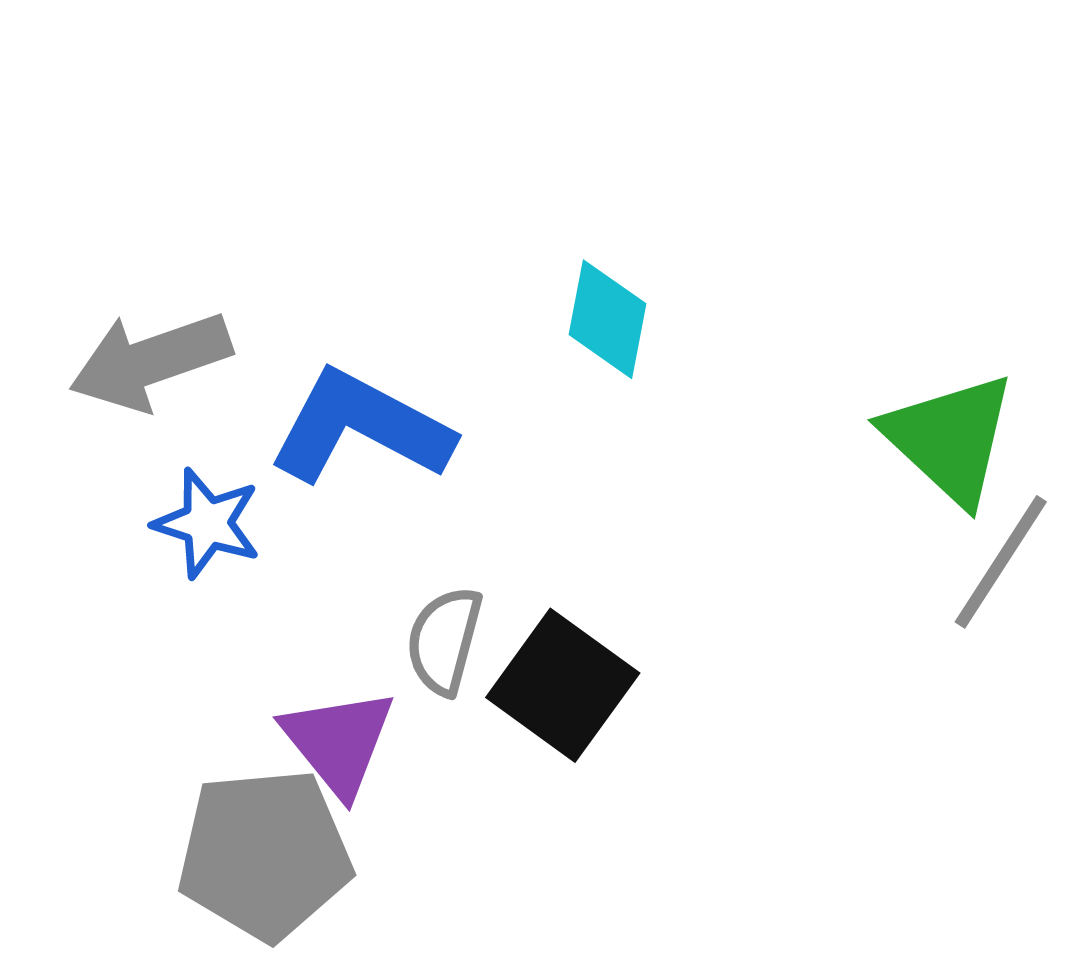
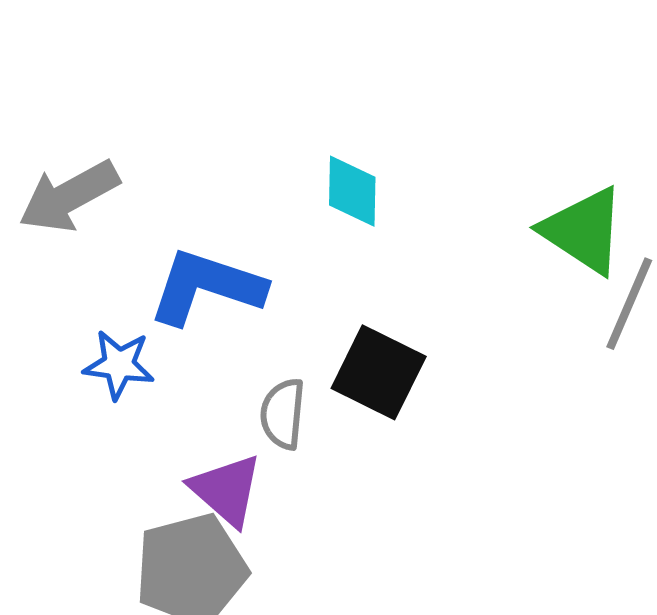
gray arrow: (150, 361) -> (69, 196), moved
black square: (563, 685) -> (379, 372), moved

